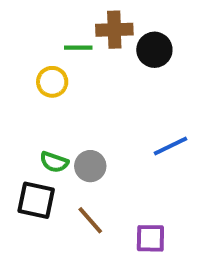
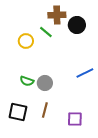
green line: (78, 48) -> (46, 32), moved, turned 40
black square: (36, 200) -> (18, 112), moved
brown line: (90, 220) -> (45, 110), turned 56

